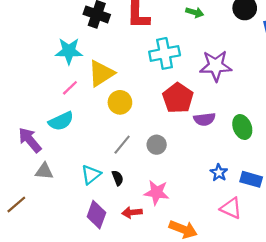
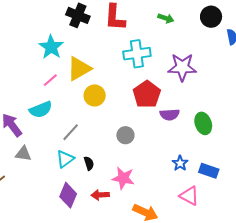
cyan star: (69, 51) -> (51, 47), turned 30
gray line: (122, 145) -> (71, 132), moved

